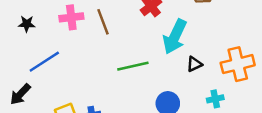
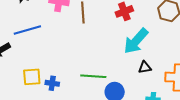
green line: (133, 66) -> (93, 76), moved

